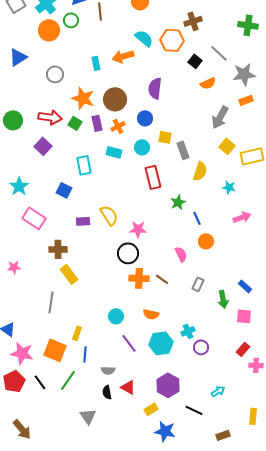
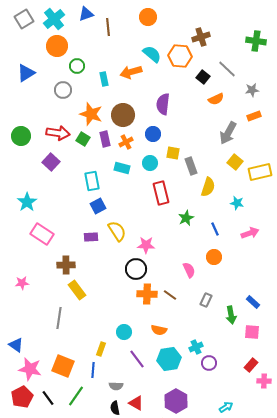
green circle: (71, 20) -> (77, 66), moved
gray star: (244, 74) -> (252, 90), size x0.6
blue square: (64, 190) -> (98, 206), moved, turned 35
blue line: (197, 218) -> (215, 229), moved
yellow rectangle: (77, 333) -> (101, 349), moved

